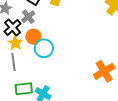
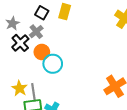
yellow star: (15, 43) -> (20, 88), moved
gray line: (14, 62) -> (34, 92), moved

